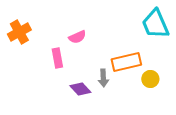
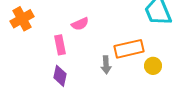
purple diamond: (80, 89) -> (60, 76), moved, turned 55

